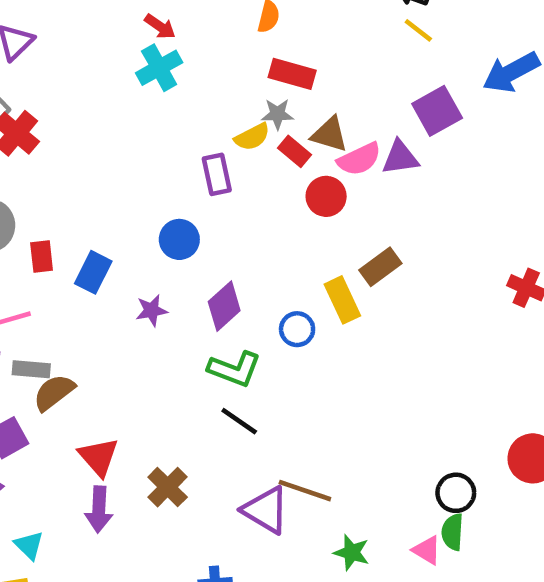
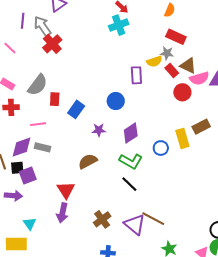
brown semicircle: (54, 392) -> (88, 161), moved
brown cross: (168, 487) -> (102, 219), moved

